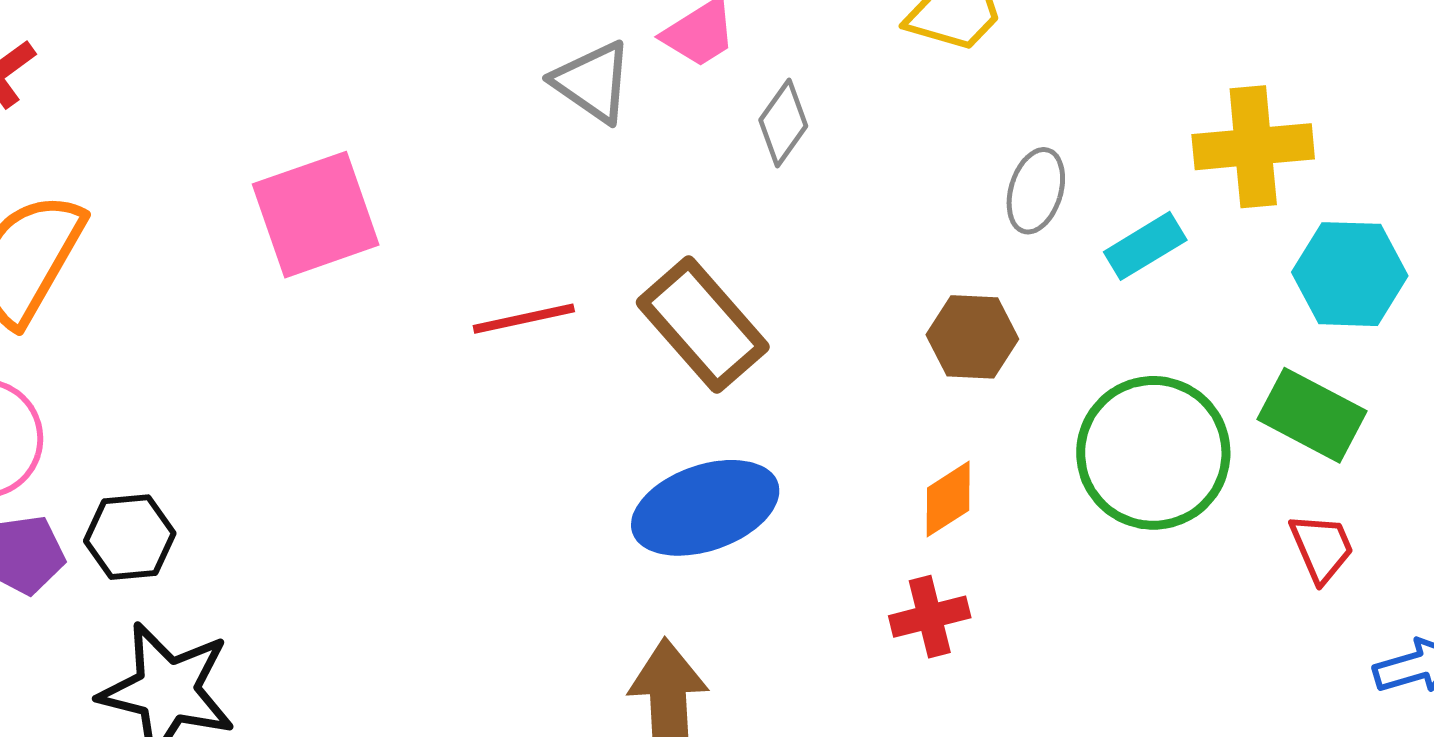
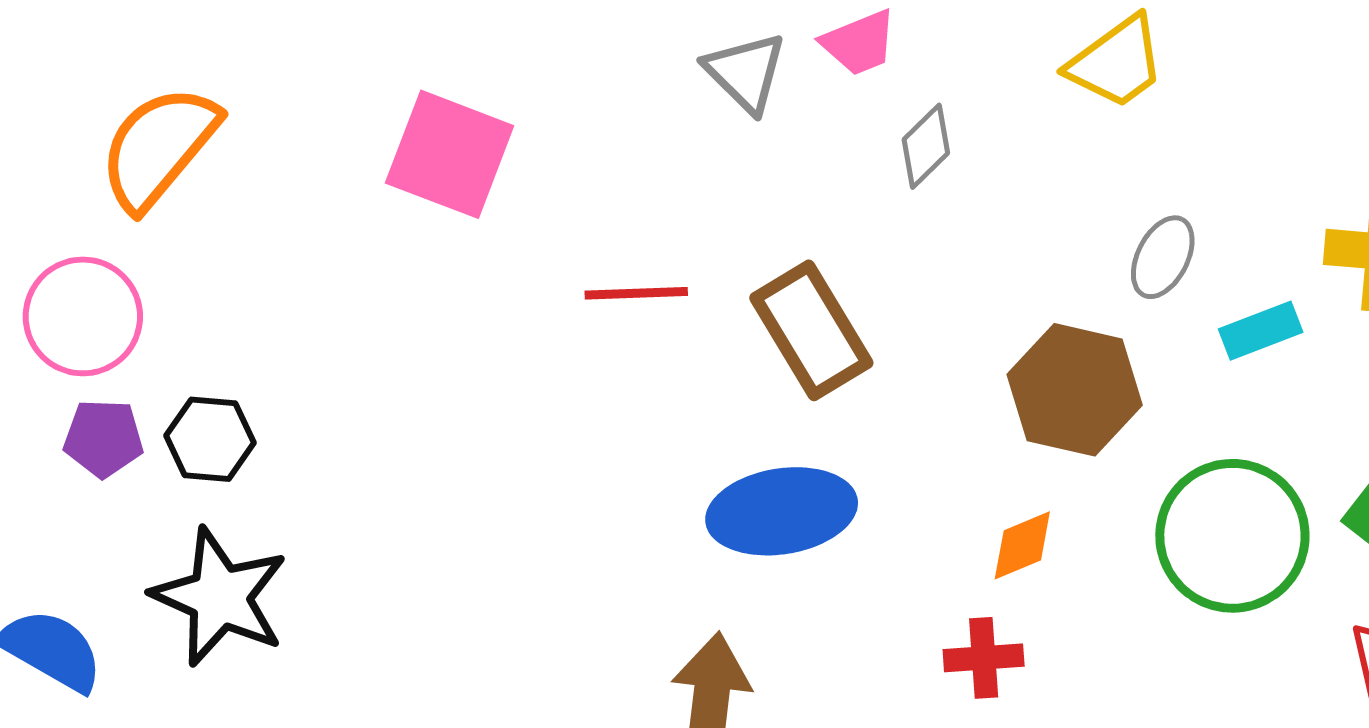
pink square: (316, 215) -> (450, 154), turned 30
brown hexagon: (972, 337) -> (1075, 390), size x1.5

